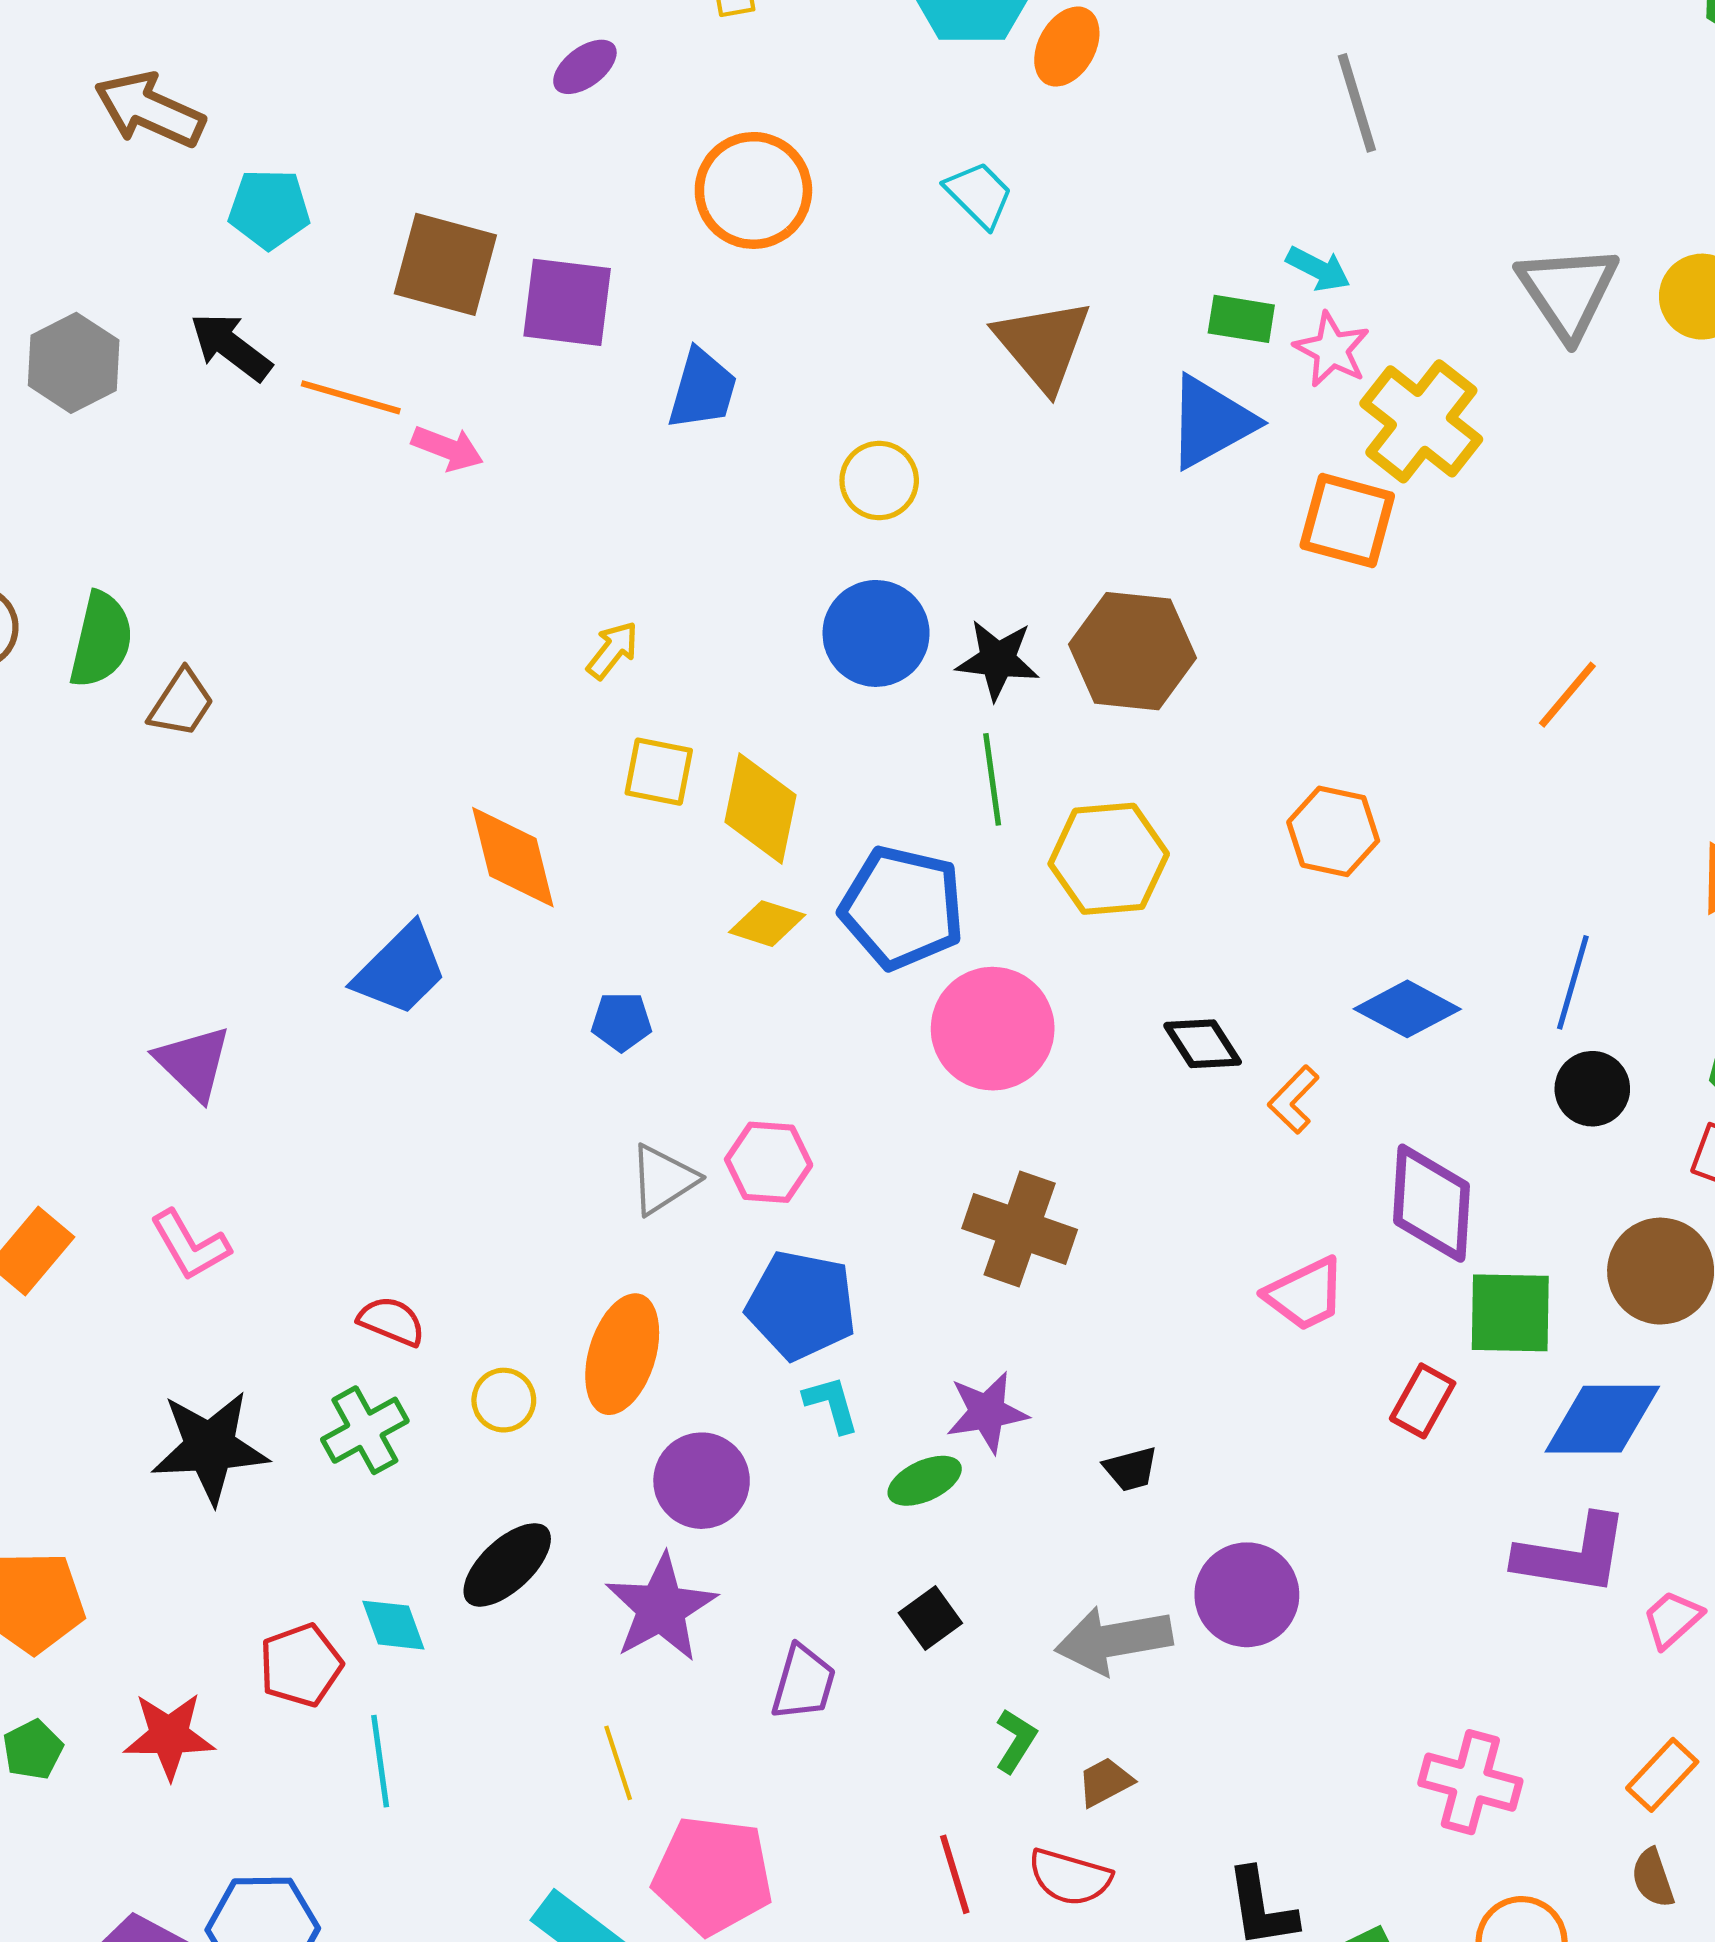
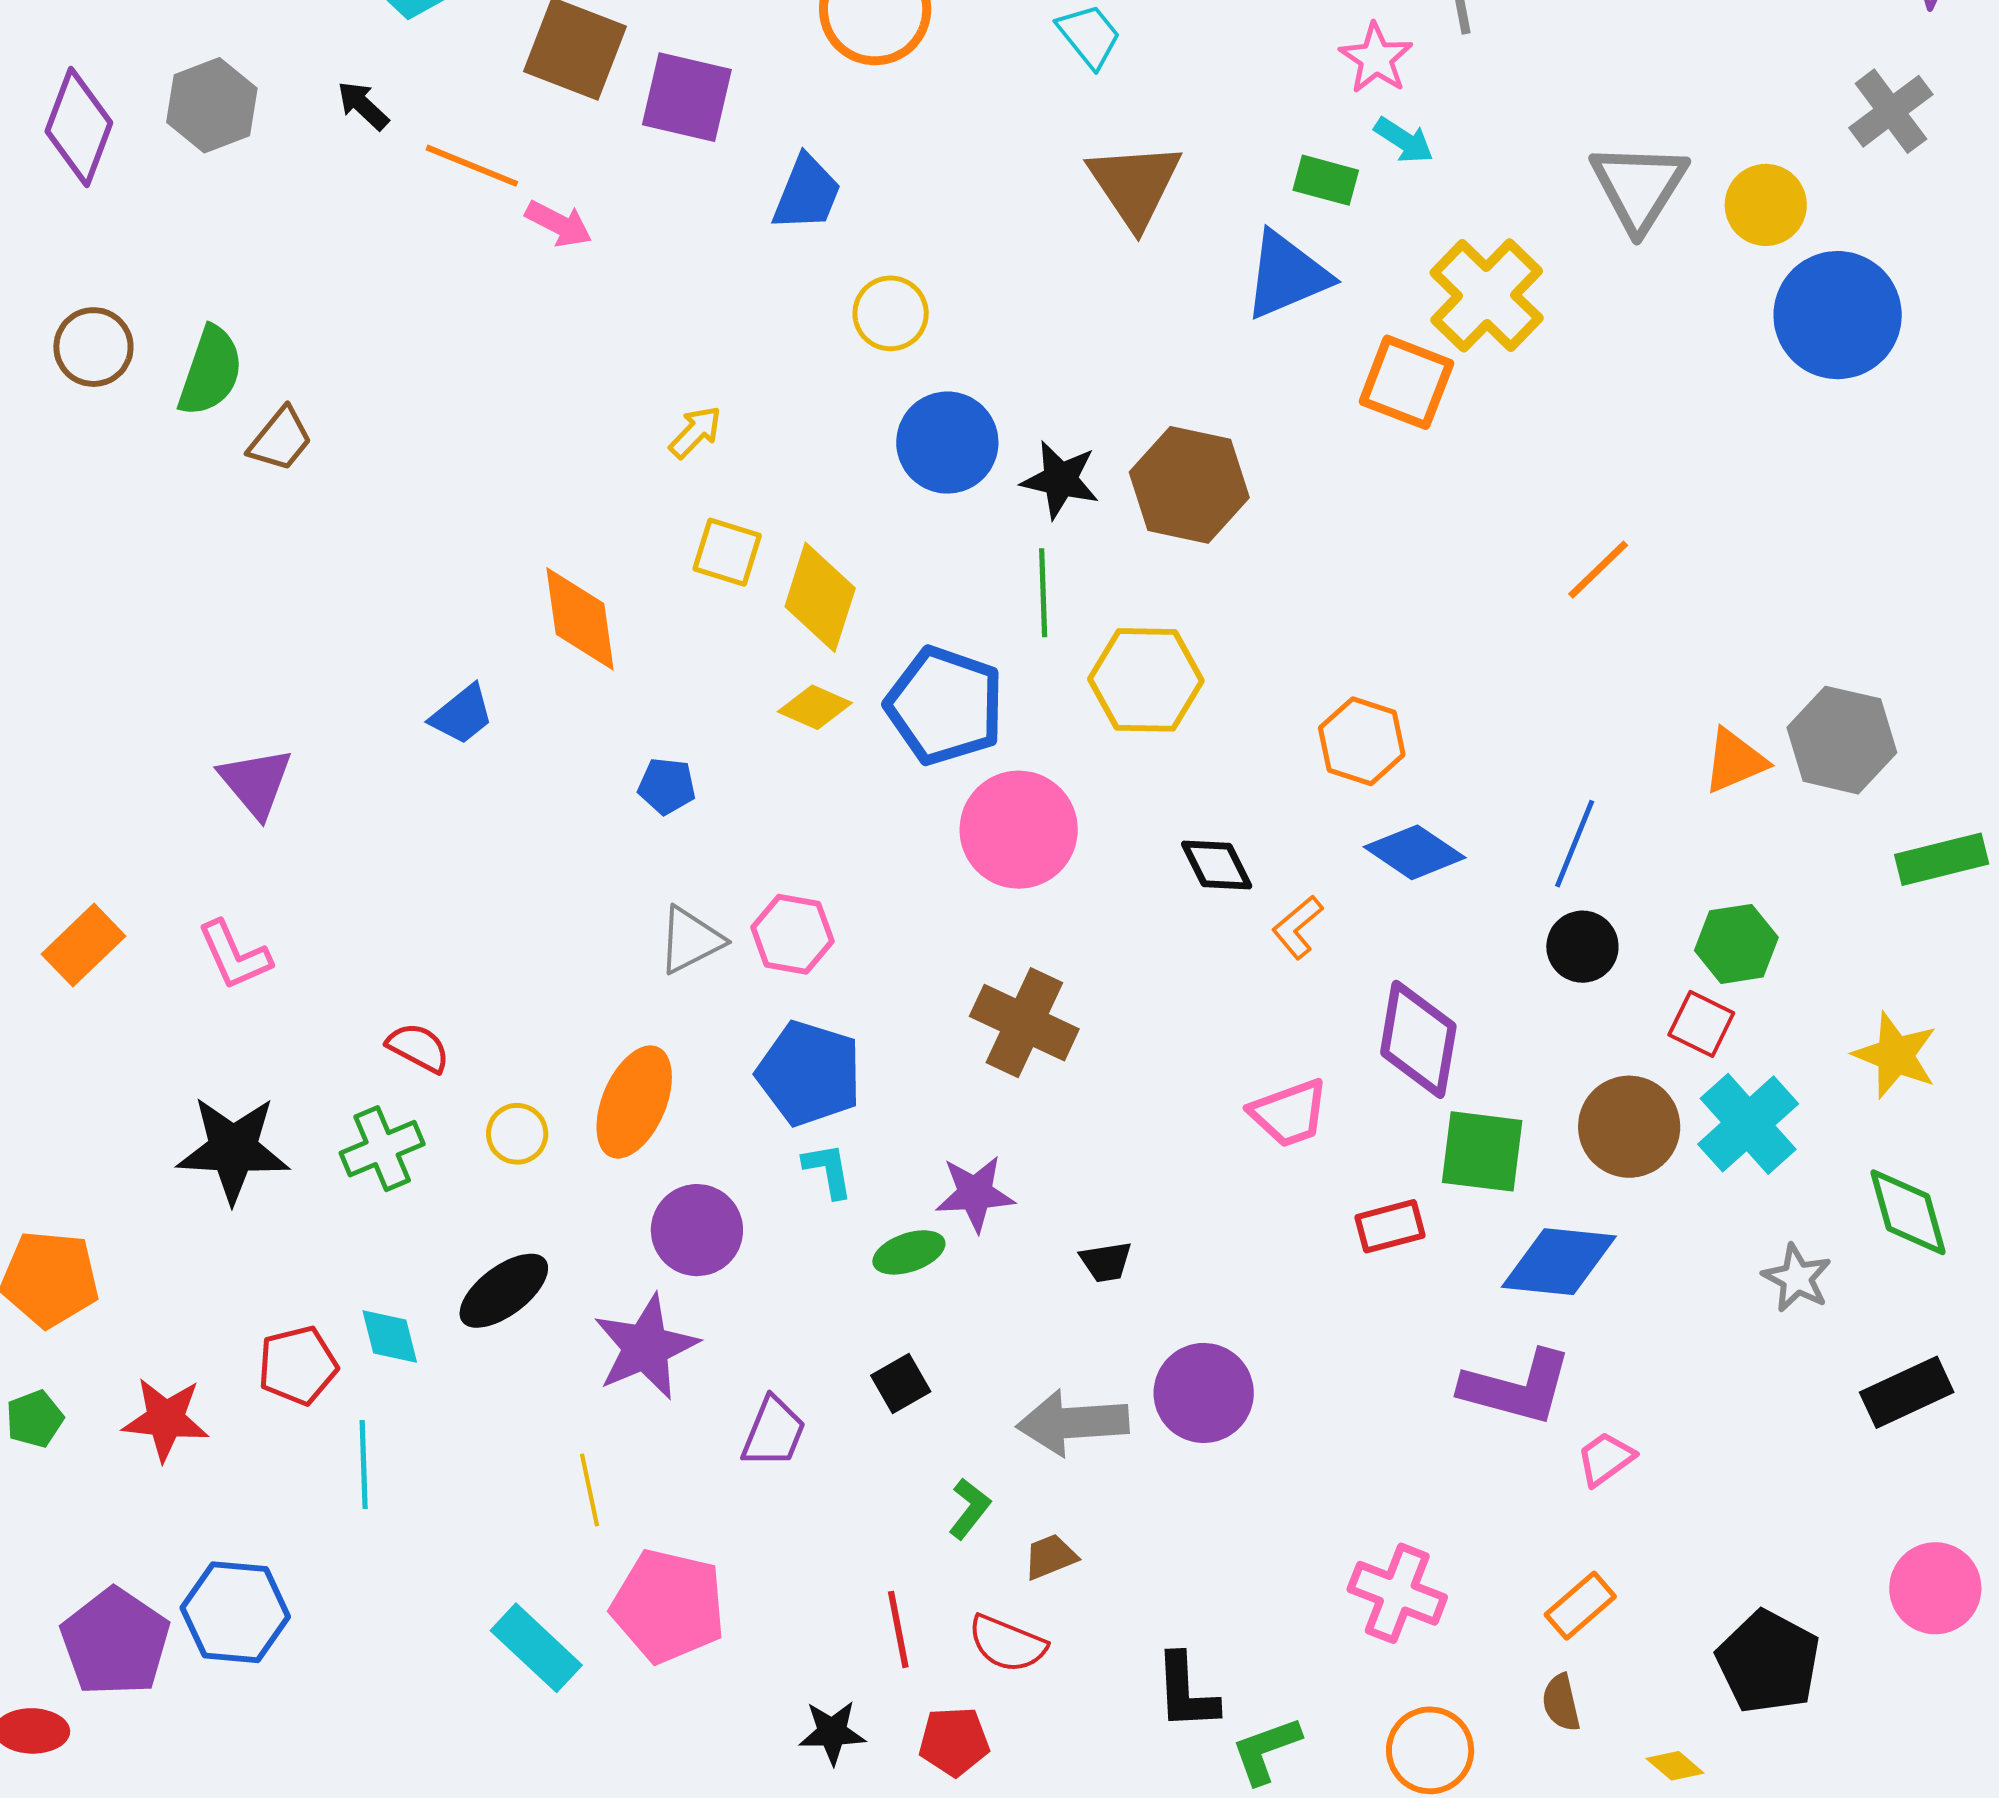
black arrow: (231, 347) -> (363, 105), size x0.7
pink star: (1332, 350) -> (1376, 58), moved
yellow circle: (879, 481) -> (891, 313), moved
orange hexagon: (1333, 831) -> (1362, 741), moved
blue trapezoid: (400, 970) -> (462, 715), size x0.7
red rectangle: (1423, 1401) -> (1390, 1226), turned 40

